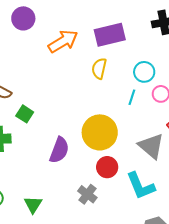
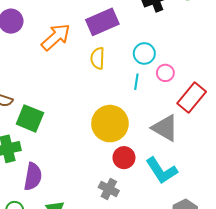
green square: (25, 114) -> (30, 118), size x1.5
purple semicircle: (59, 150) -> (33, 177), moved

